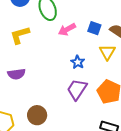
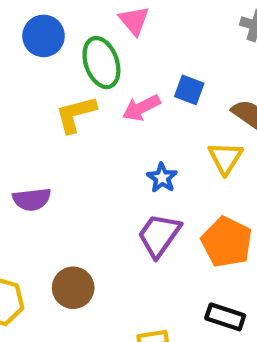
blue square: (94, 28) -> (189, 90), moved
yellow L-shape: (20, 35) -> (76, 114), moved

